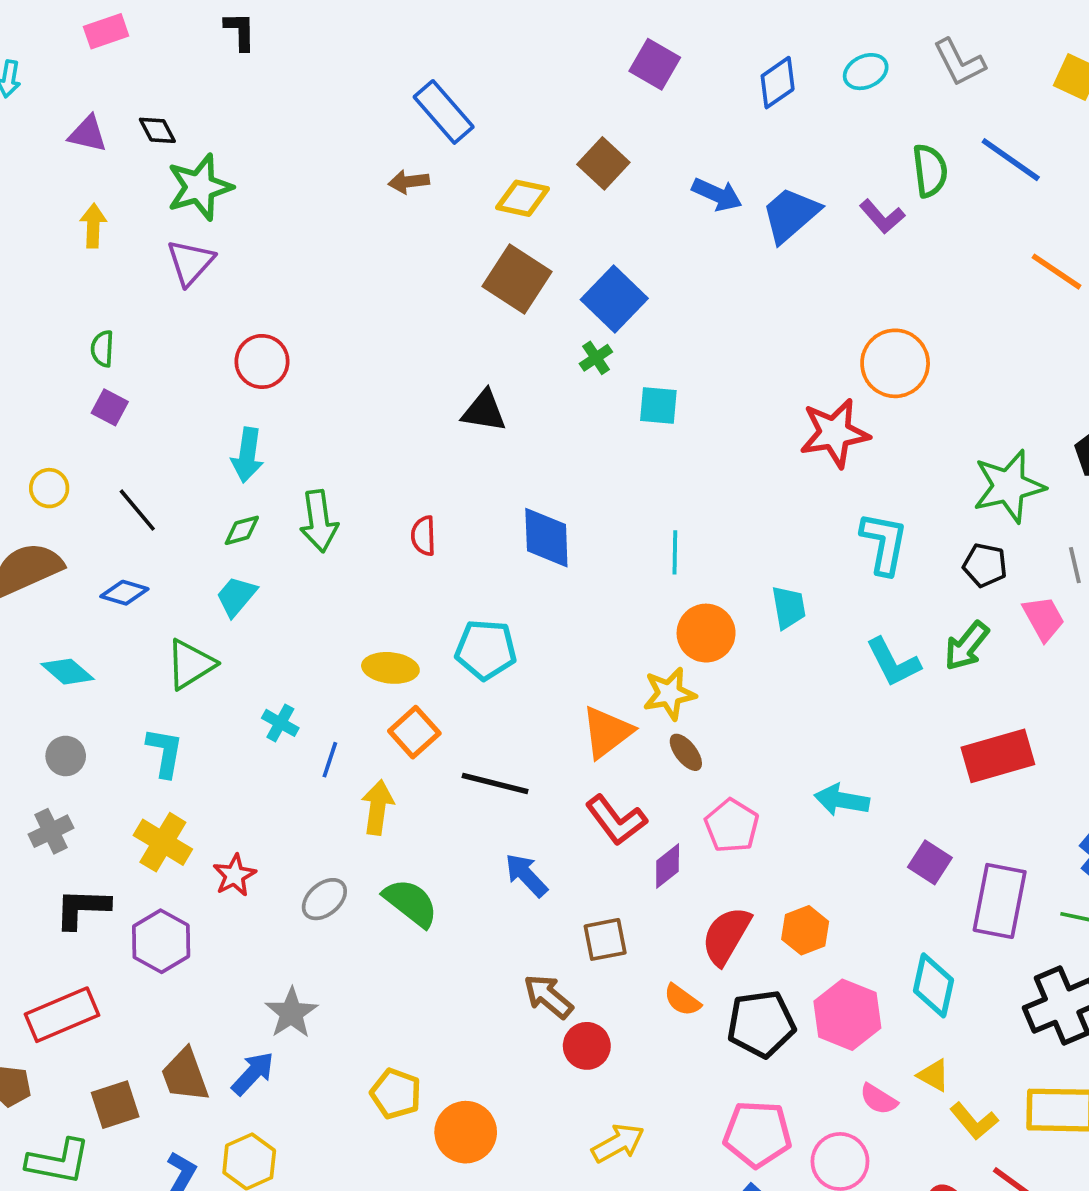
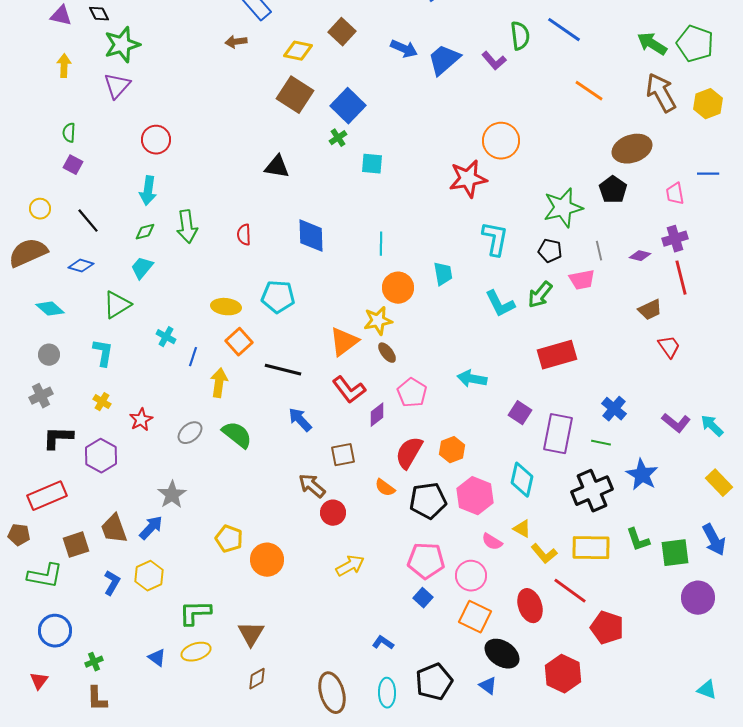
pink trapezoid: (1044, 618) -> (582, 280), turned 108
yellow cross: (163, 842) -> (102, 402), size x0.6

